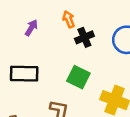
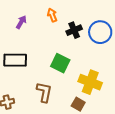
black cross: (84, 37) -> (74, 30), moved

